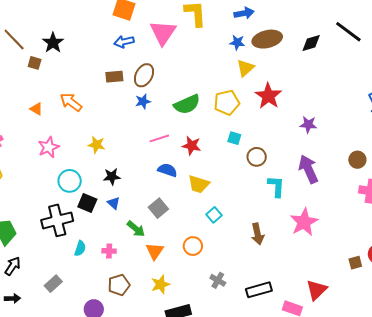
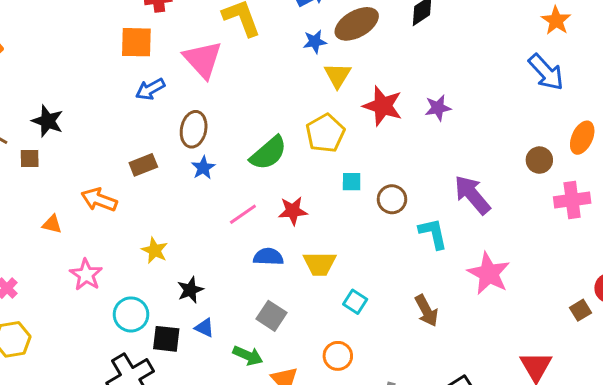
brown rectangle: (114, 77) -> (143, 165), moved
purple star: (308, 125) -> (438, 108), moved
yellow star: (97, 145) -> (155, 250), turned 30

